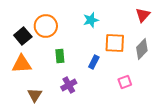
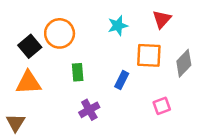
red triangle: (143, 15) -> (162, 19), moved
brown triangle: (35, 95) -> (16, 123), moved

